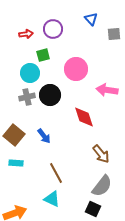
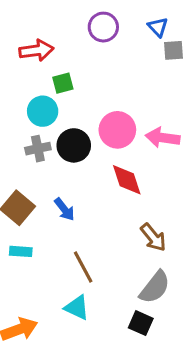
blue triangle: (91, 19) -> (158, 27), moved
purple circle: (53, 29) -> (103, 27), moved
red arrow: (26, 34) -> (36, 50), size x1.5
pink circle: (76, 69) -> (117, 130), moved

